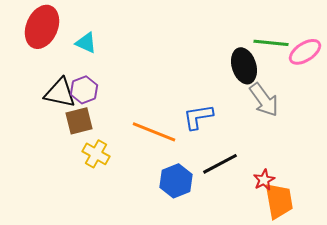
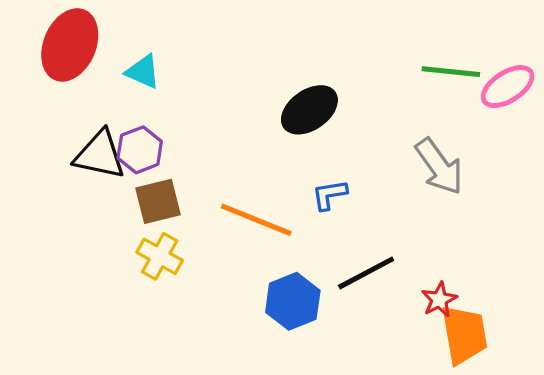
black ellipse: (244, 66) -> (309, 110), moved, turned 72
blue L-shape: (198, 117) -> (329, 195), size x0.7
brown square: (79, 121) -> (158, 201), moved

